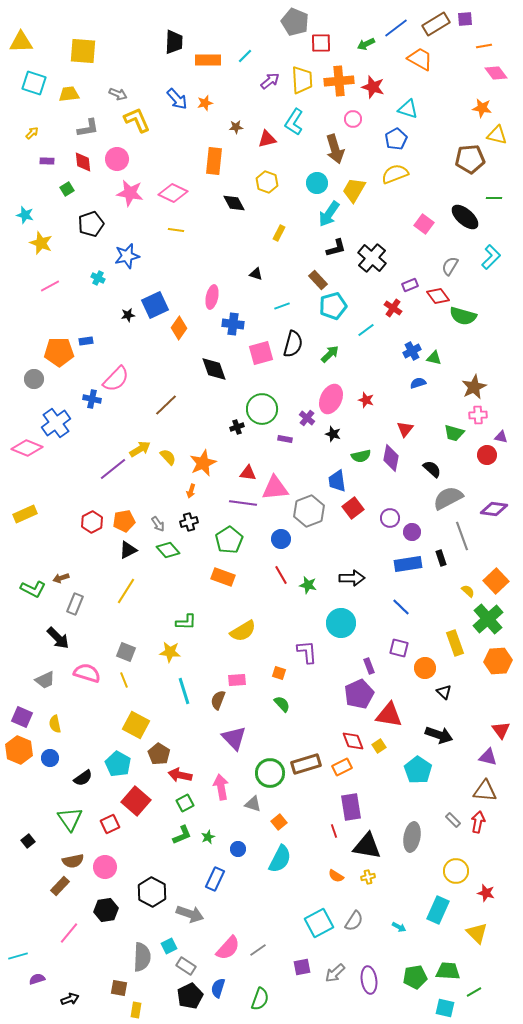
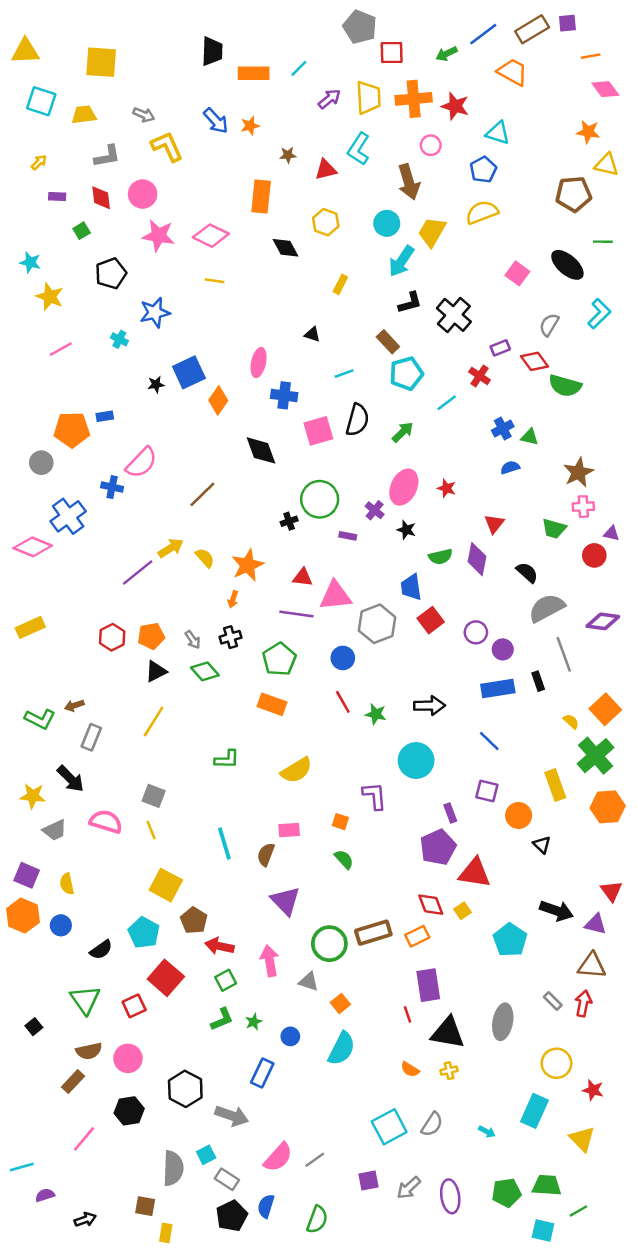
yellow star: (170, 652) -> (33, 796), moved
black arrow: (439, 735) -> (556, 911), moved

